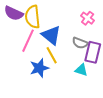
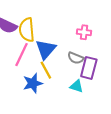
pink cross: (88, 18) -> (84, 32), turned -32
blue triangle: (51, 35) -> (46, 49), turned 30

